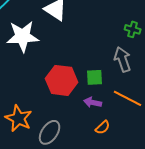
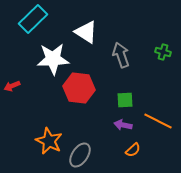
gray arrow: (123, 59) -> (121, 55), moved
red hexagon: (62, 80) -> (79, 88), moved

